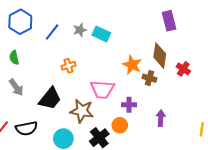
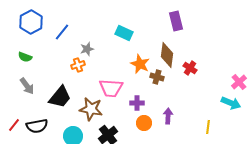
gray star: (80, 30) -> (87, 49), moved
cyan rectangle: (101, 34) -> (124, 33), moved
green semicircle: (14, 58) -> (25, 57), turned -56
orange circle: (120, 125) -> (144, 123), moved

